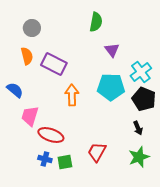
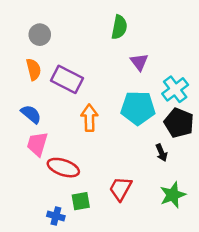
blue semicircle: (15, 90) -> (31, 114), moved
black arrow: (138, 128) -> (162, 153), moved
blue cross: (45, 159) -> (56, 216), moved

